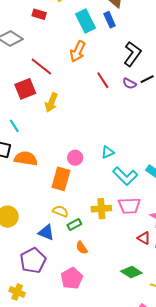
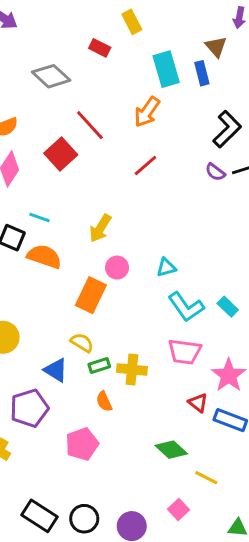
red line: (103, 80) -> (145, 165), moved, turned 72
red square: (25, 89) -> (61, 154), turned -30
yellow arrow: (51, 102) -> (100, 228), moved
cyan line: (14, 126) -> (39, 218), moved, turned -48
yellow cross: (101, 209) -> (132, 369), moved

